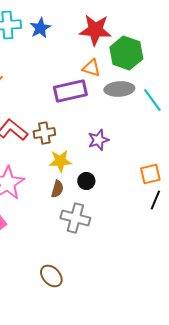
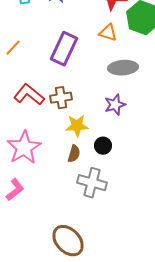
gray ellipse: (119, 89) -> (123, 68), moved
purple rectangle: (70, 91) -> (64, 49), moved, turned -52
brown ellipse: (51, 276) -> (68, 241), size x1.4

